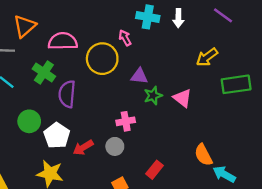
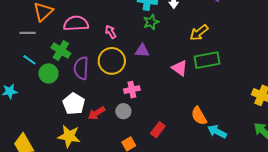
pink arrow: (125, 38) -> (111, 32), moved
yellow circle: (102, 59) -> (112, 61), moved
green rectangle: (236, 84) -> (207, 60), moved
green star: (153, 96) -> (151, 22), moved
green circle: (29, 121) -> (49, 73), moved

